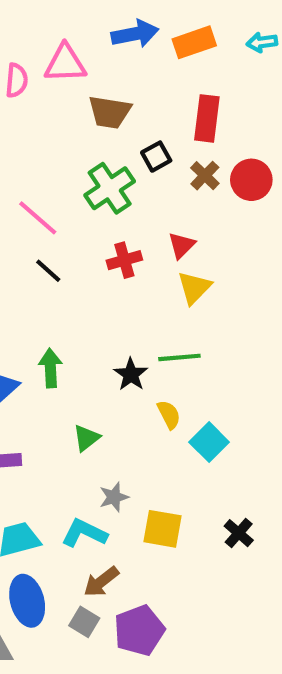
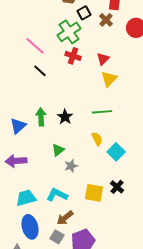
black square: (156, 157) -> (84, 13), moved
brown cross: (205, 176) -> (106, 20), moved
red cross: (124, 260) -> (73, 56), moved, turned 35
black star: (131, 374) -> (65, 117), moved
gray star: (114, 497) -> (71, 166), moved
black cross: (239, 533) -> (117, 187), moved

